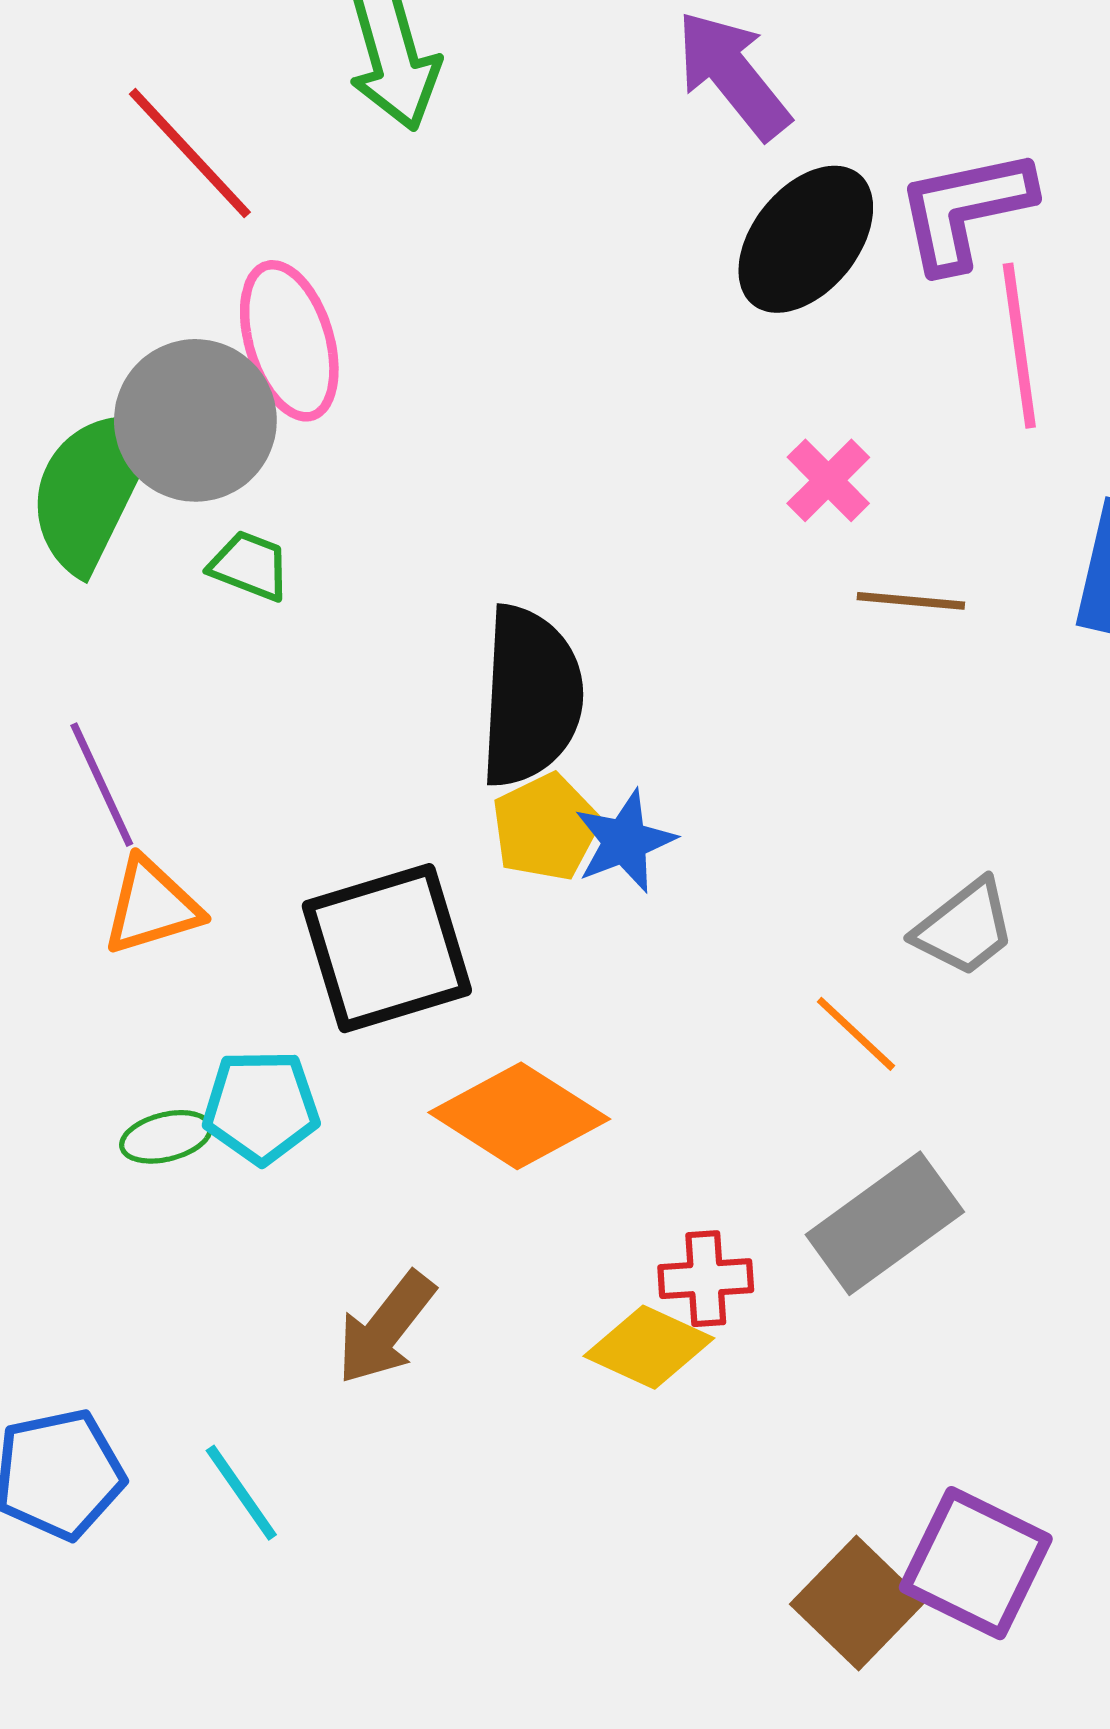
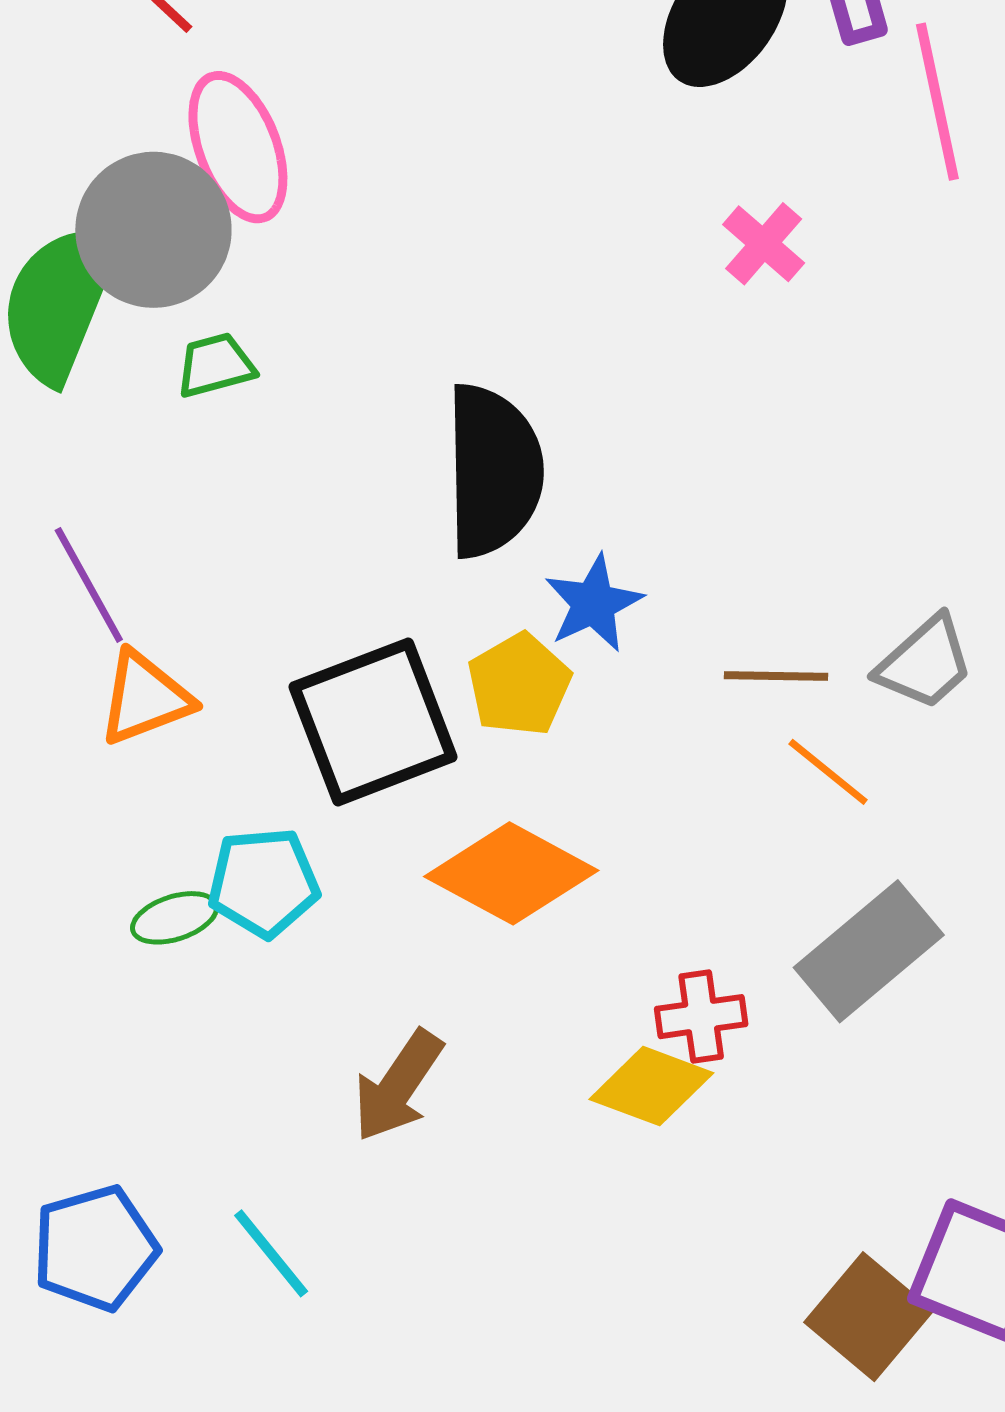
green trapezoid: (250, 566) -> (215, 365), turned -32
brown line: (911, 601) -> (776, 676), moved
yellow pentagon: (546, 827) -> (519, 685), moved

